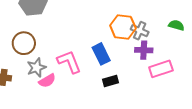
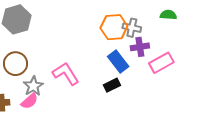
blue rectangle: (101, 54) -> (118, 61), moved
pink semicircle: (47, 81) -> (29, 101), moved

